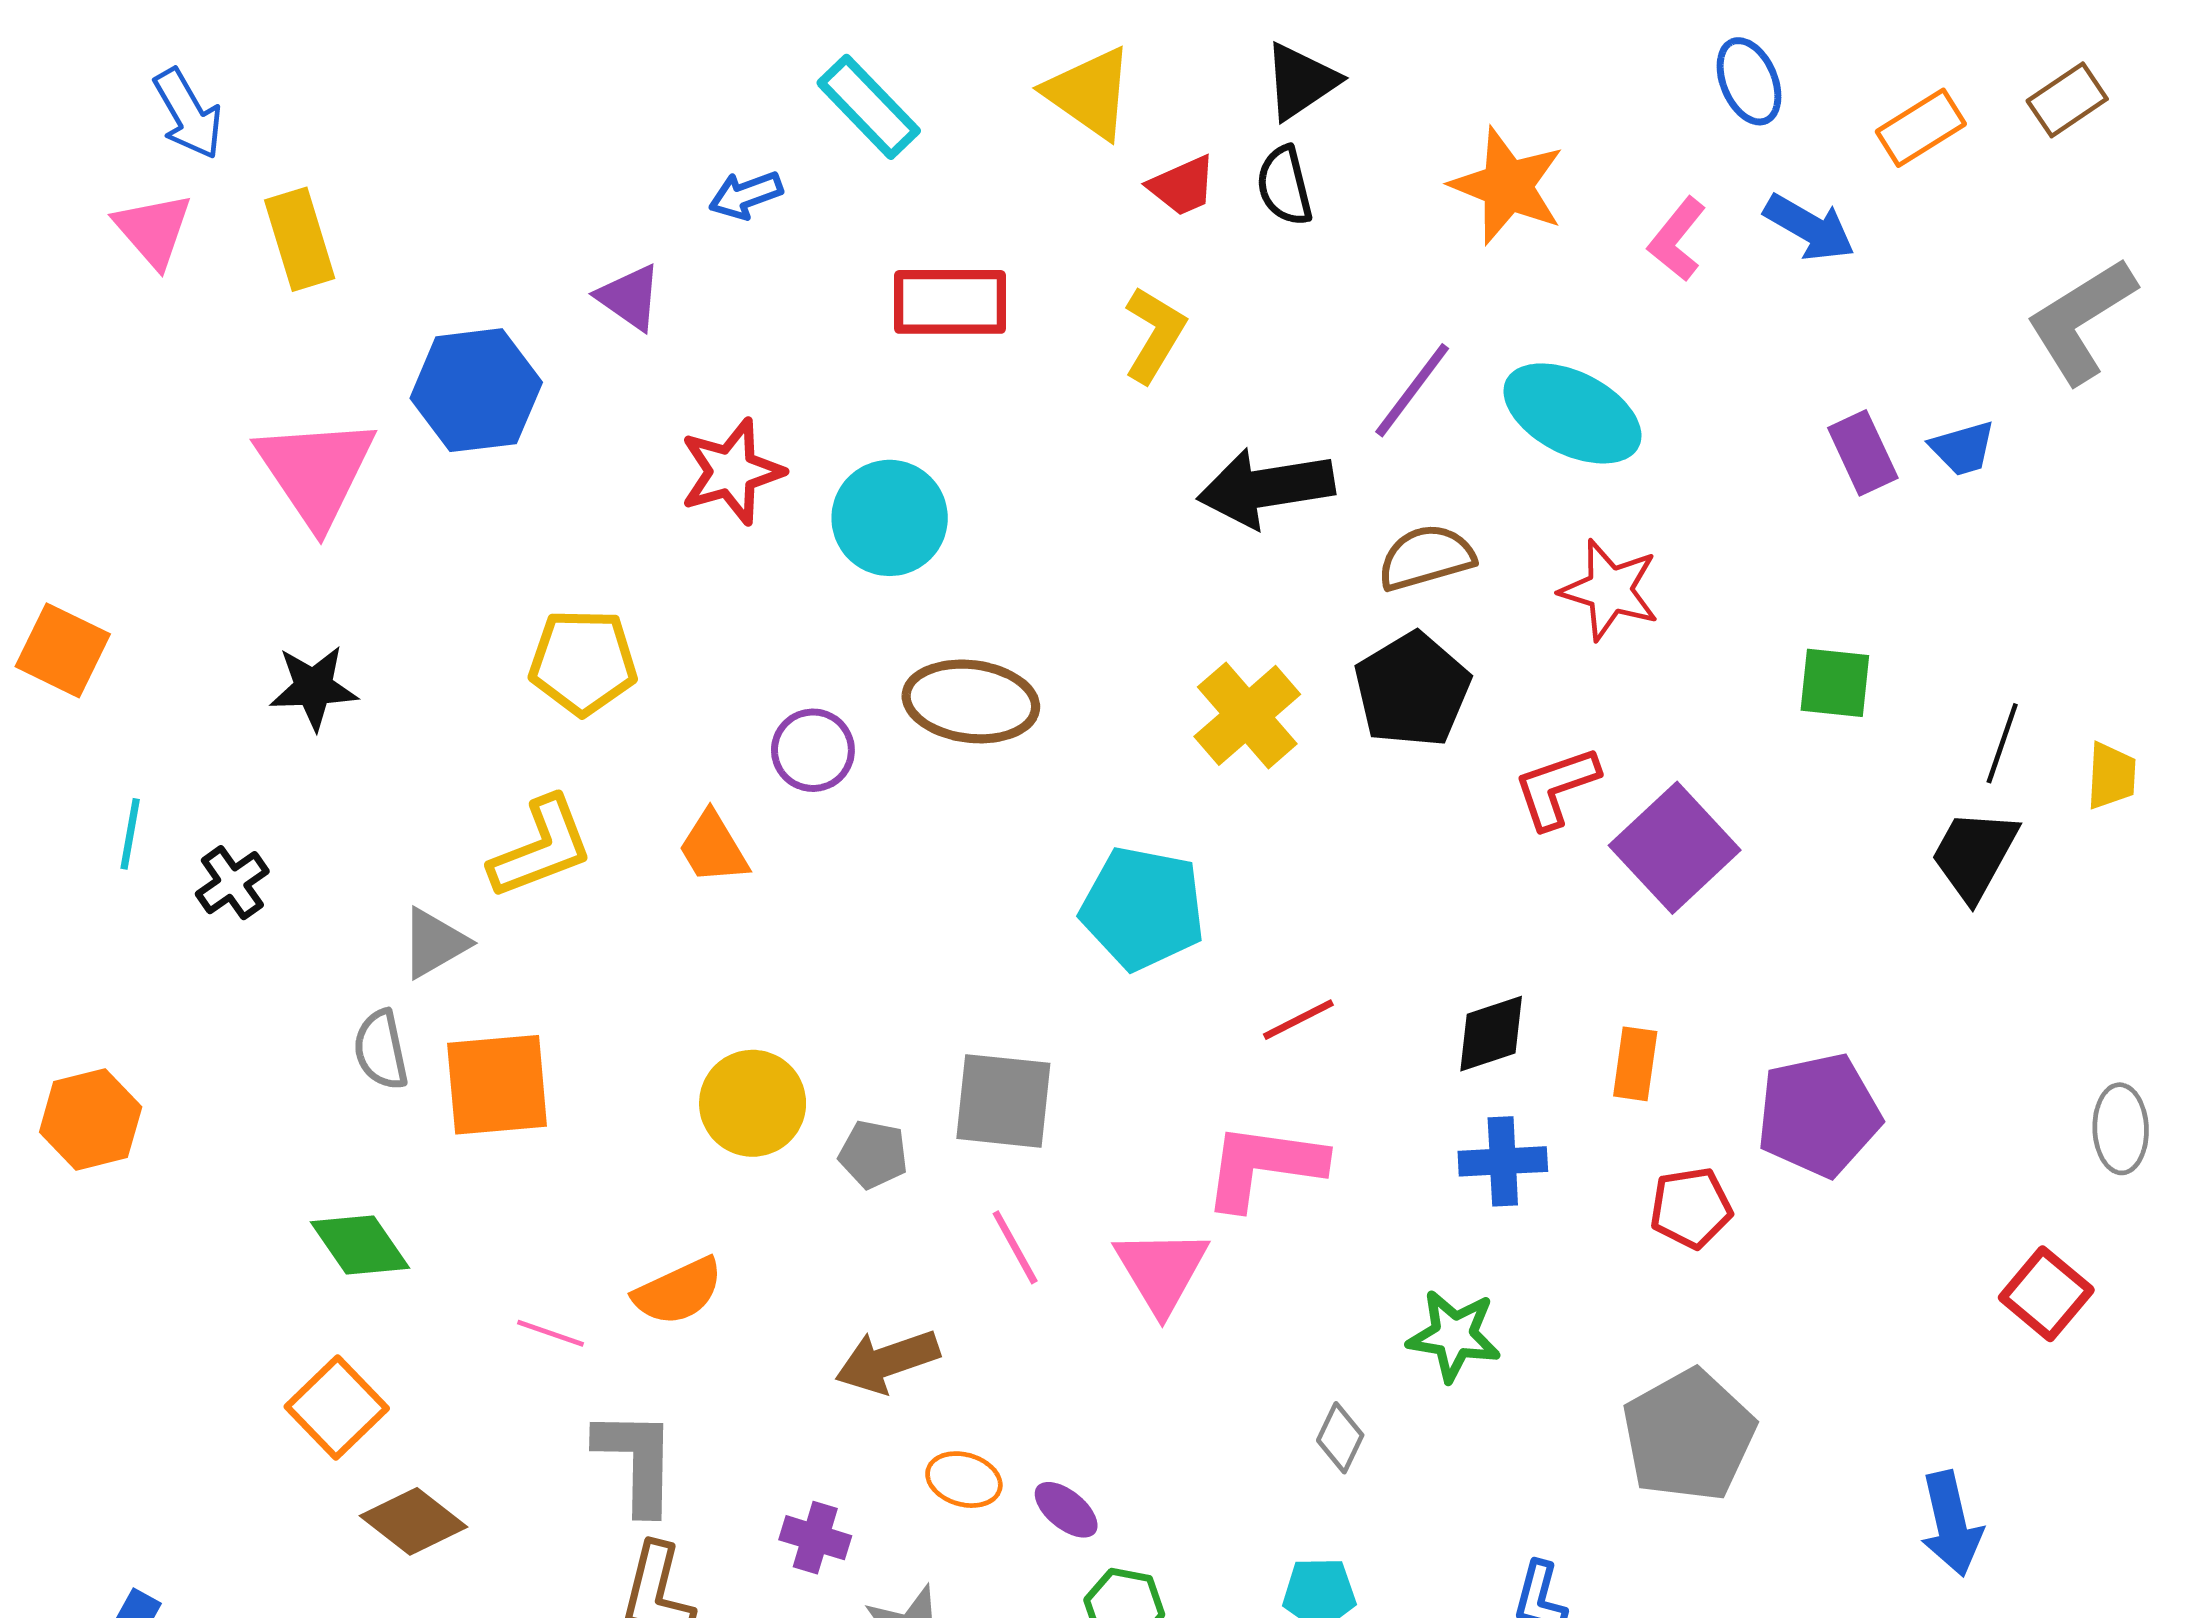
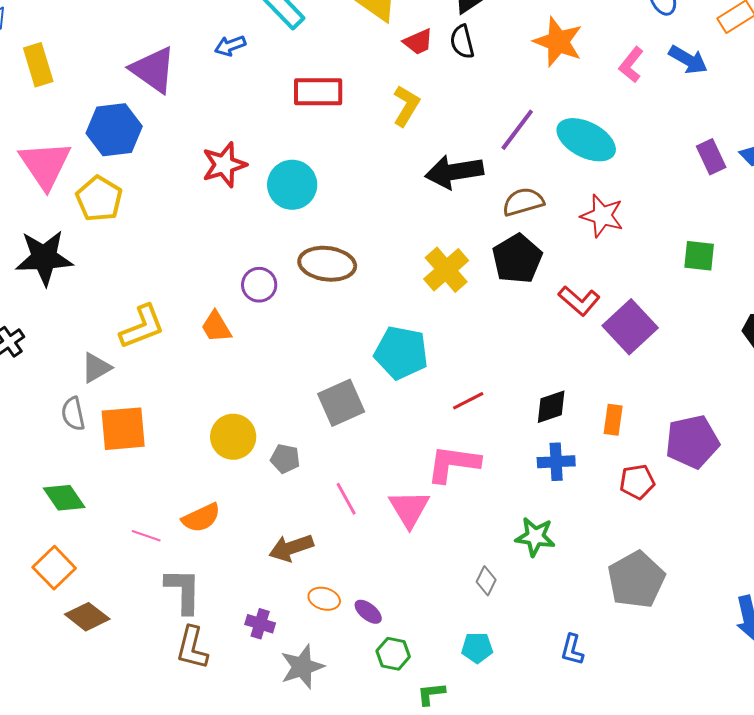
purple triangle: (629, 297) -> (153, 70), moved, size x1.6
yellow pentagon: (583, 662) -> (99, 199), moved, turned 30
black star: (314, 688) -> (44, 258), size x1.5
red L-shape: (1556, 787) -> (579, 301), turned -120
gray square: (1003, 1101) -> (341, 403), moved, turned -30

